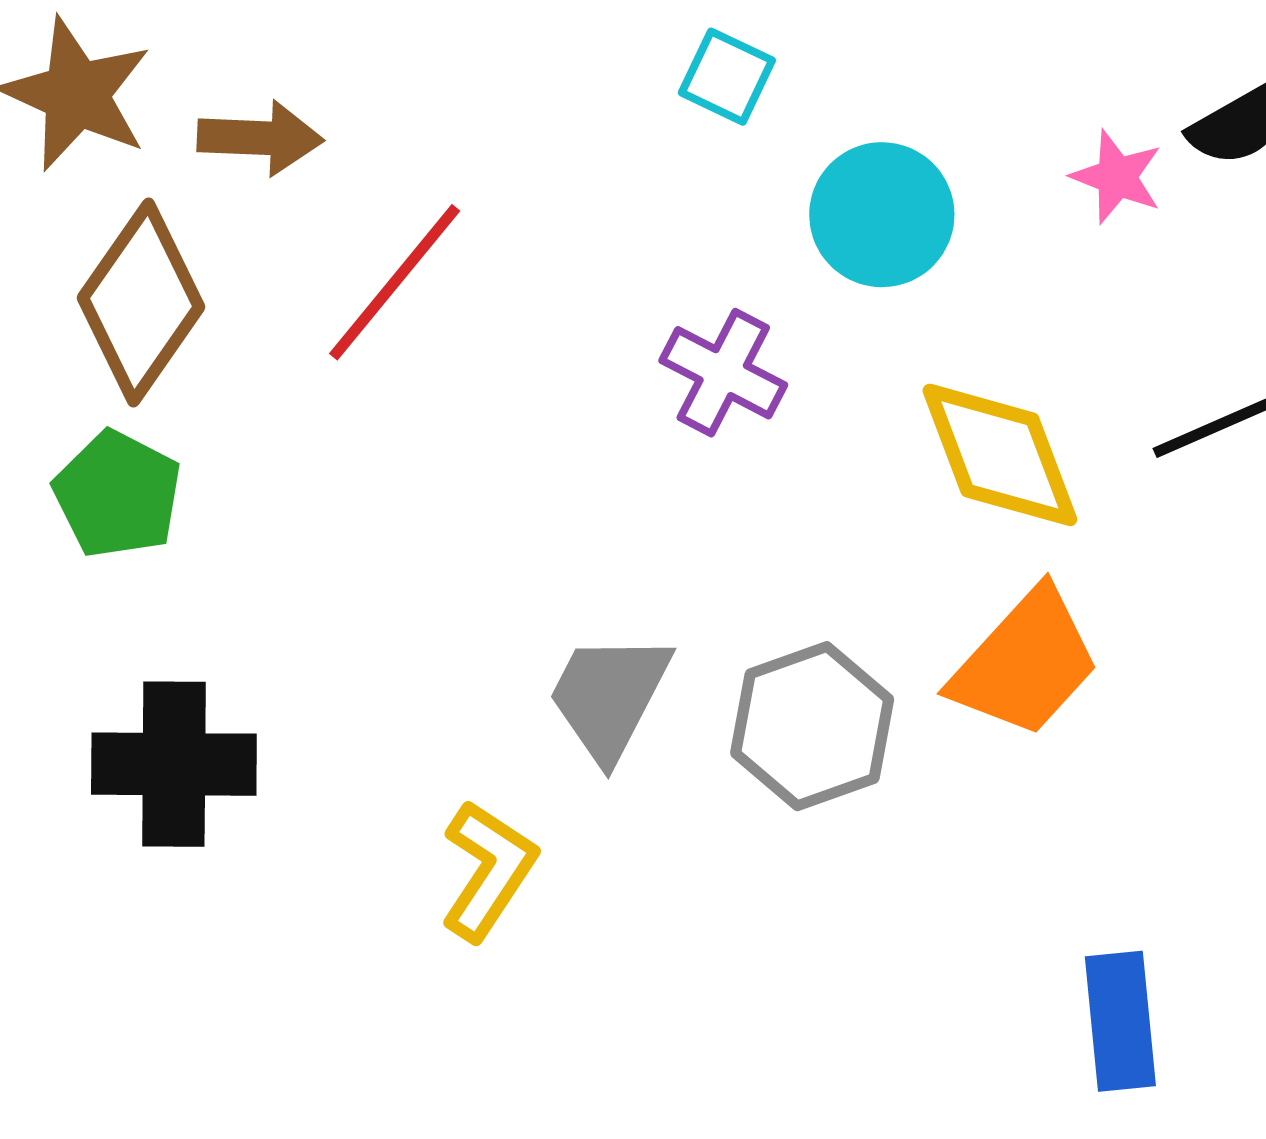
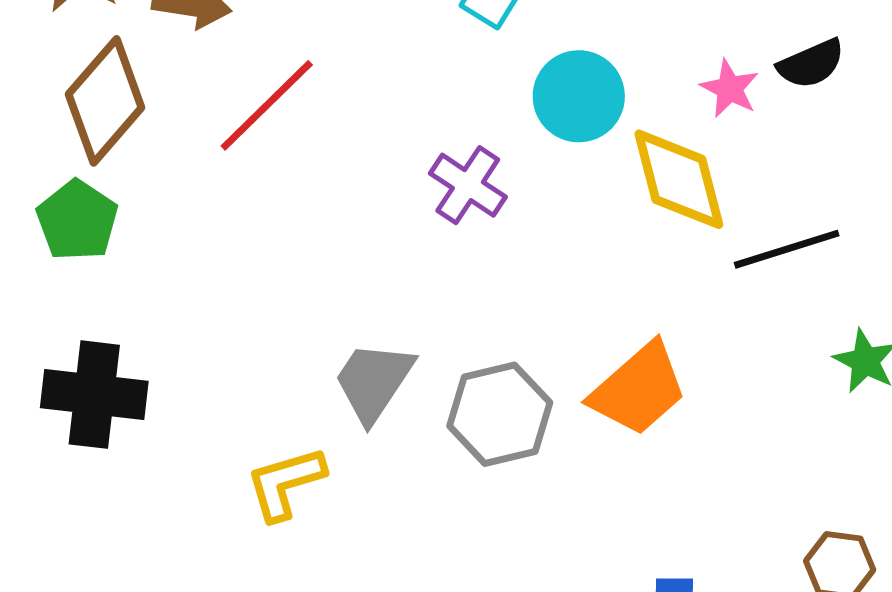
yellow diamond: (1000, 455) -> (679, 179), moved
yellow L-shape: (488, 870) -> (285, 483), turned -146

